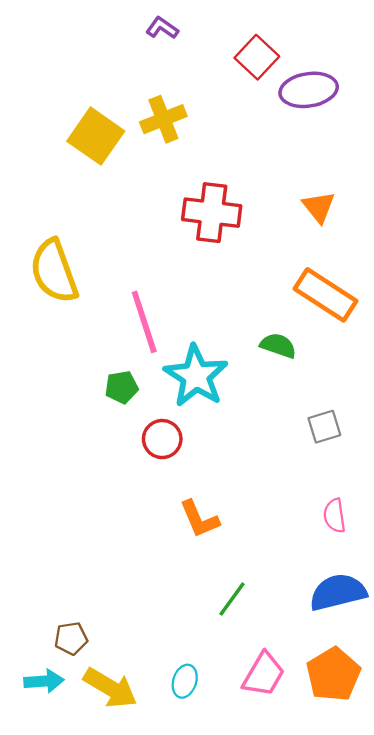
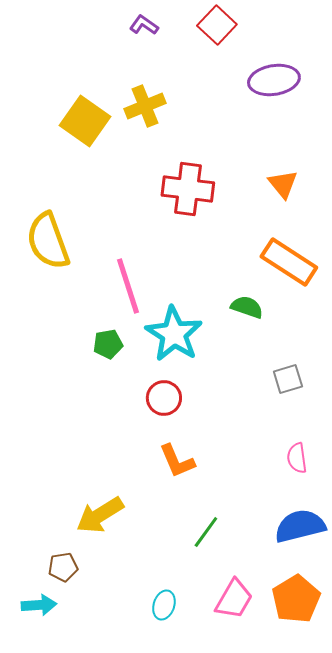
red square: (257, 57) -> (217, 25), moved
red circle: (162, 439) -> (164, 398), moved
yellow arrow: (110, 688) -> (100, 515), moved, turned 117

